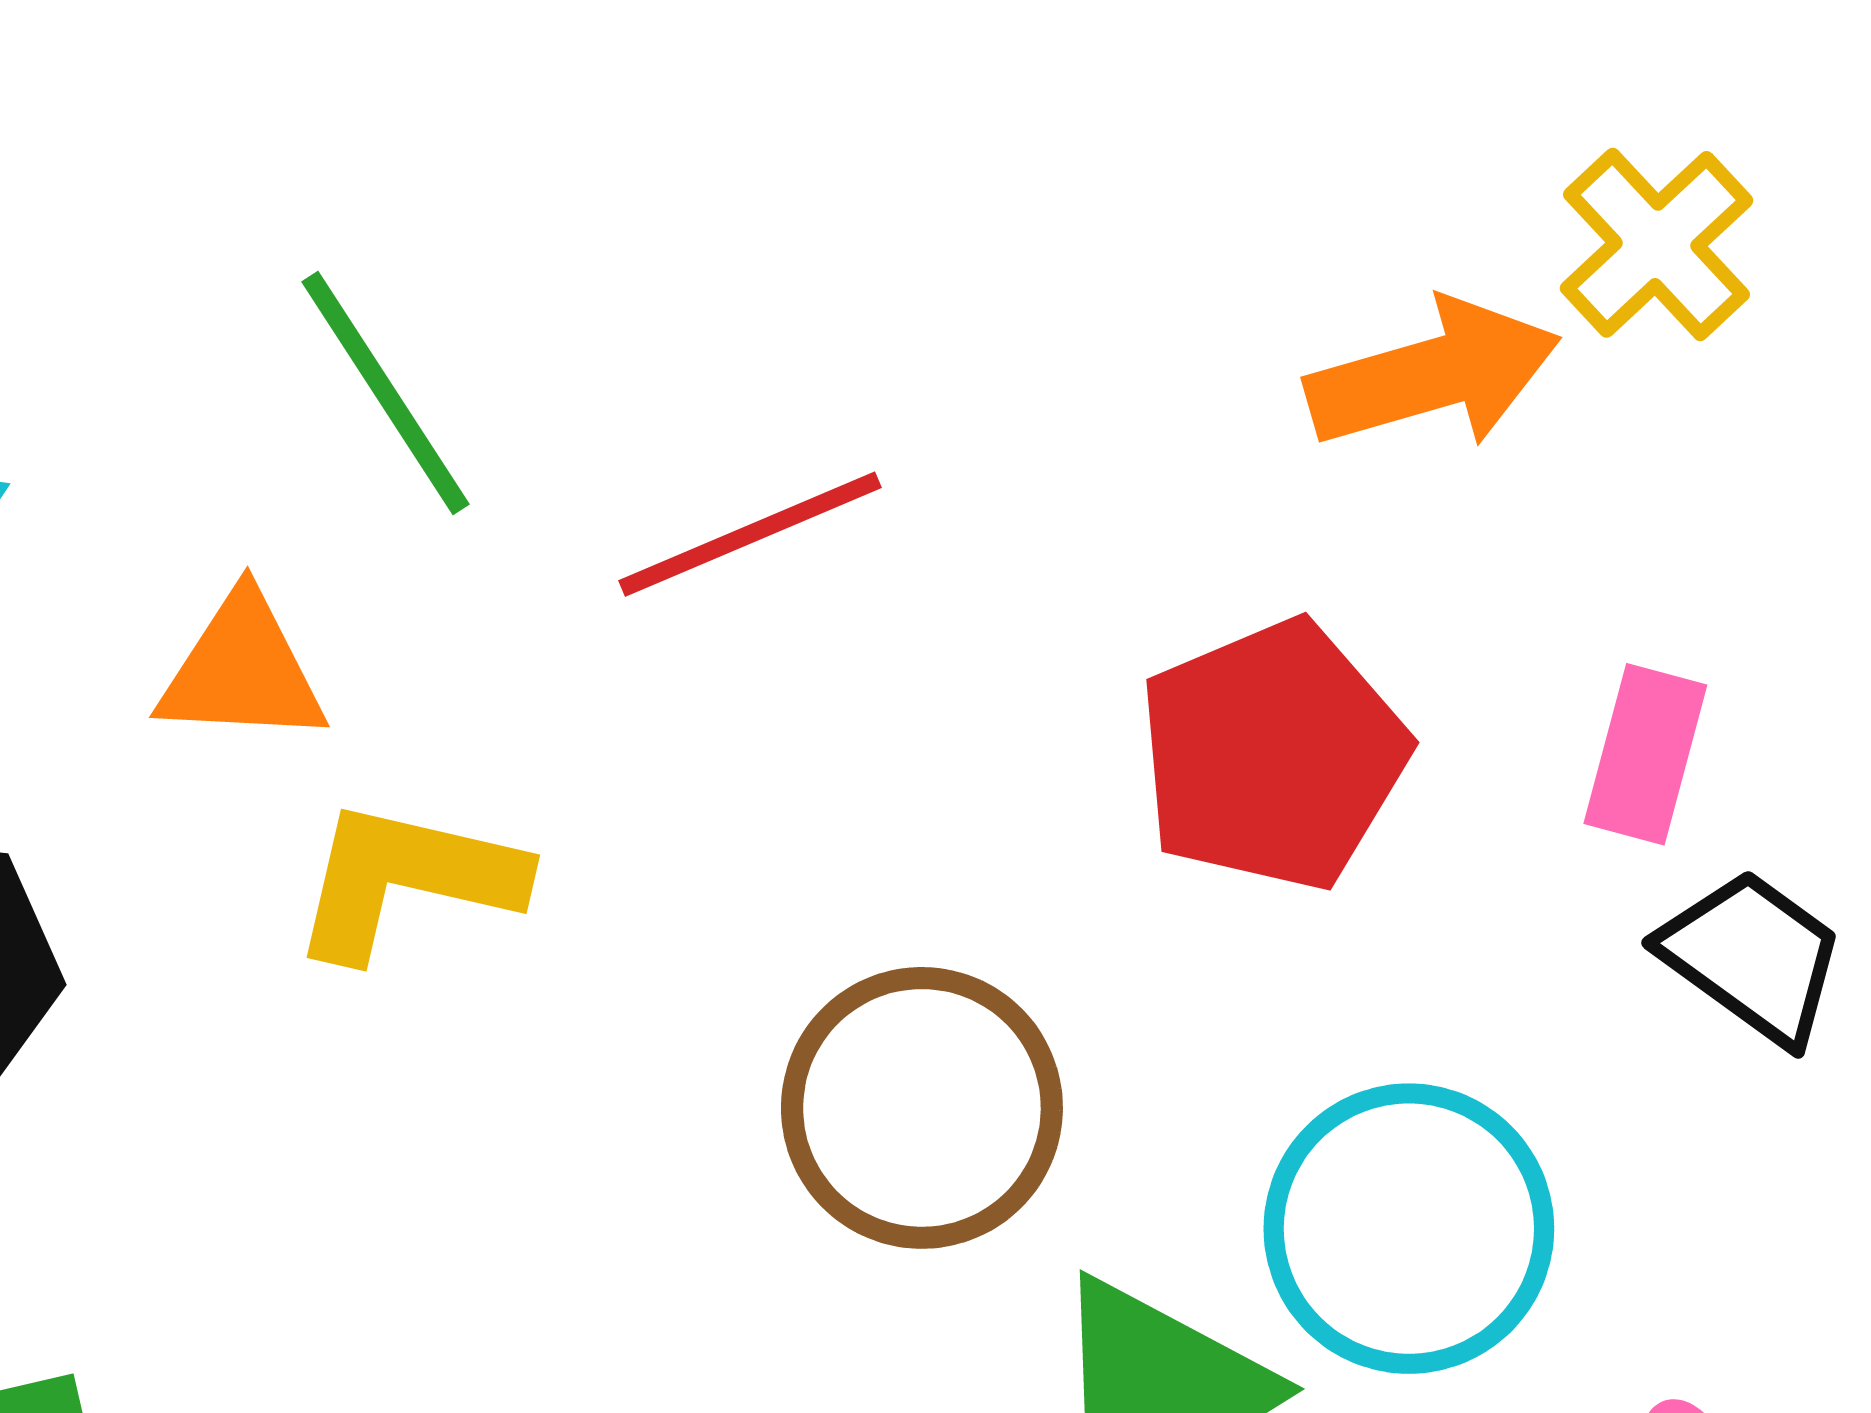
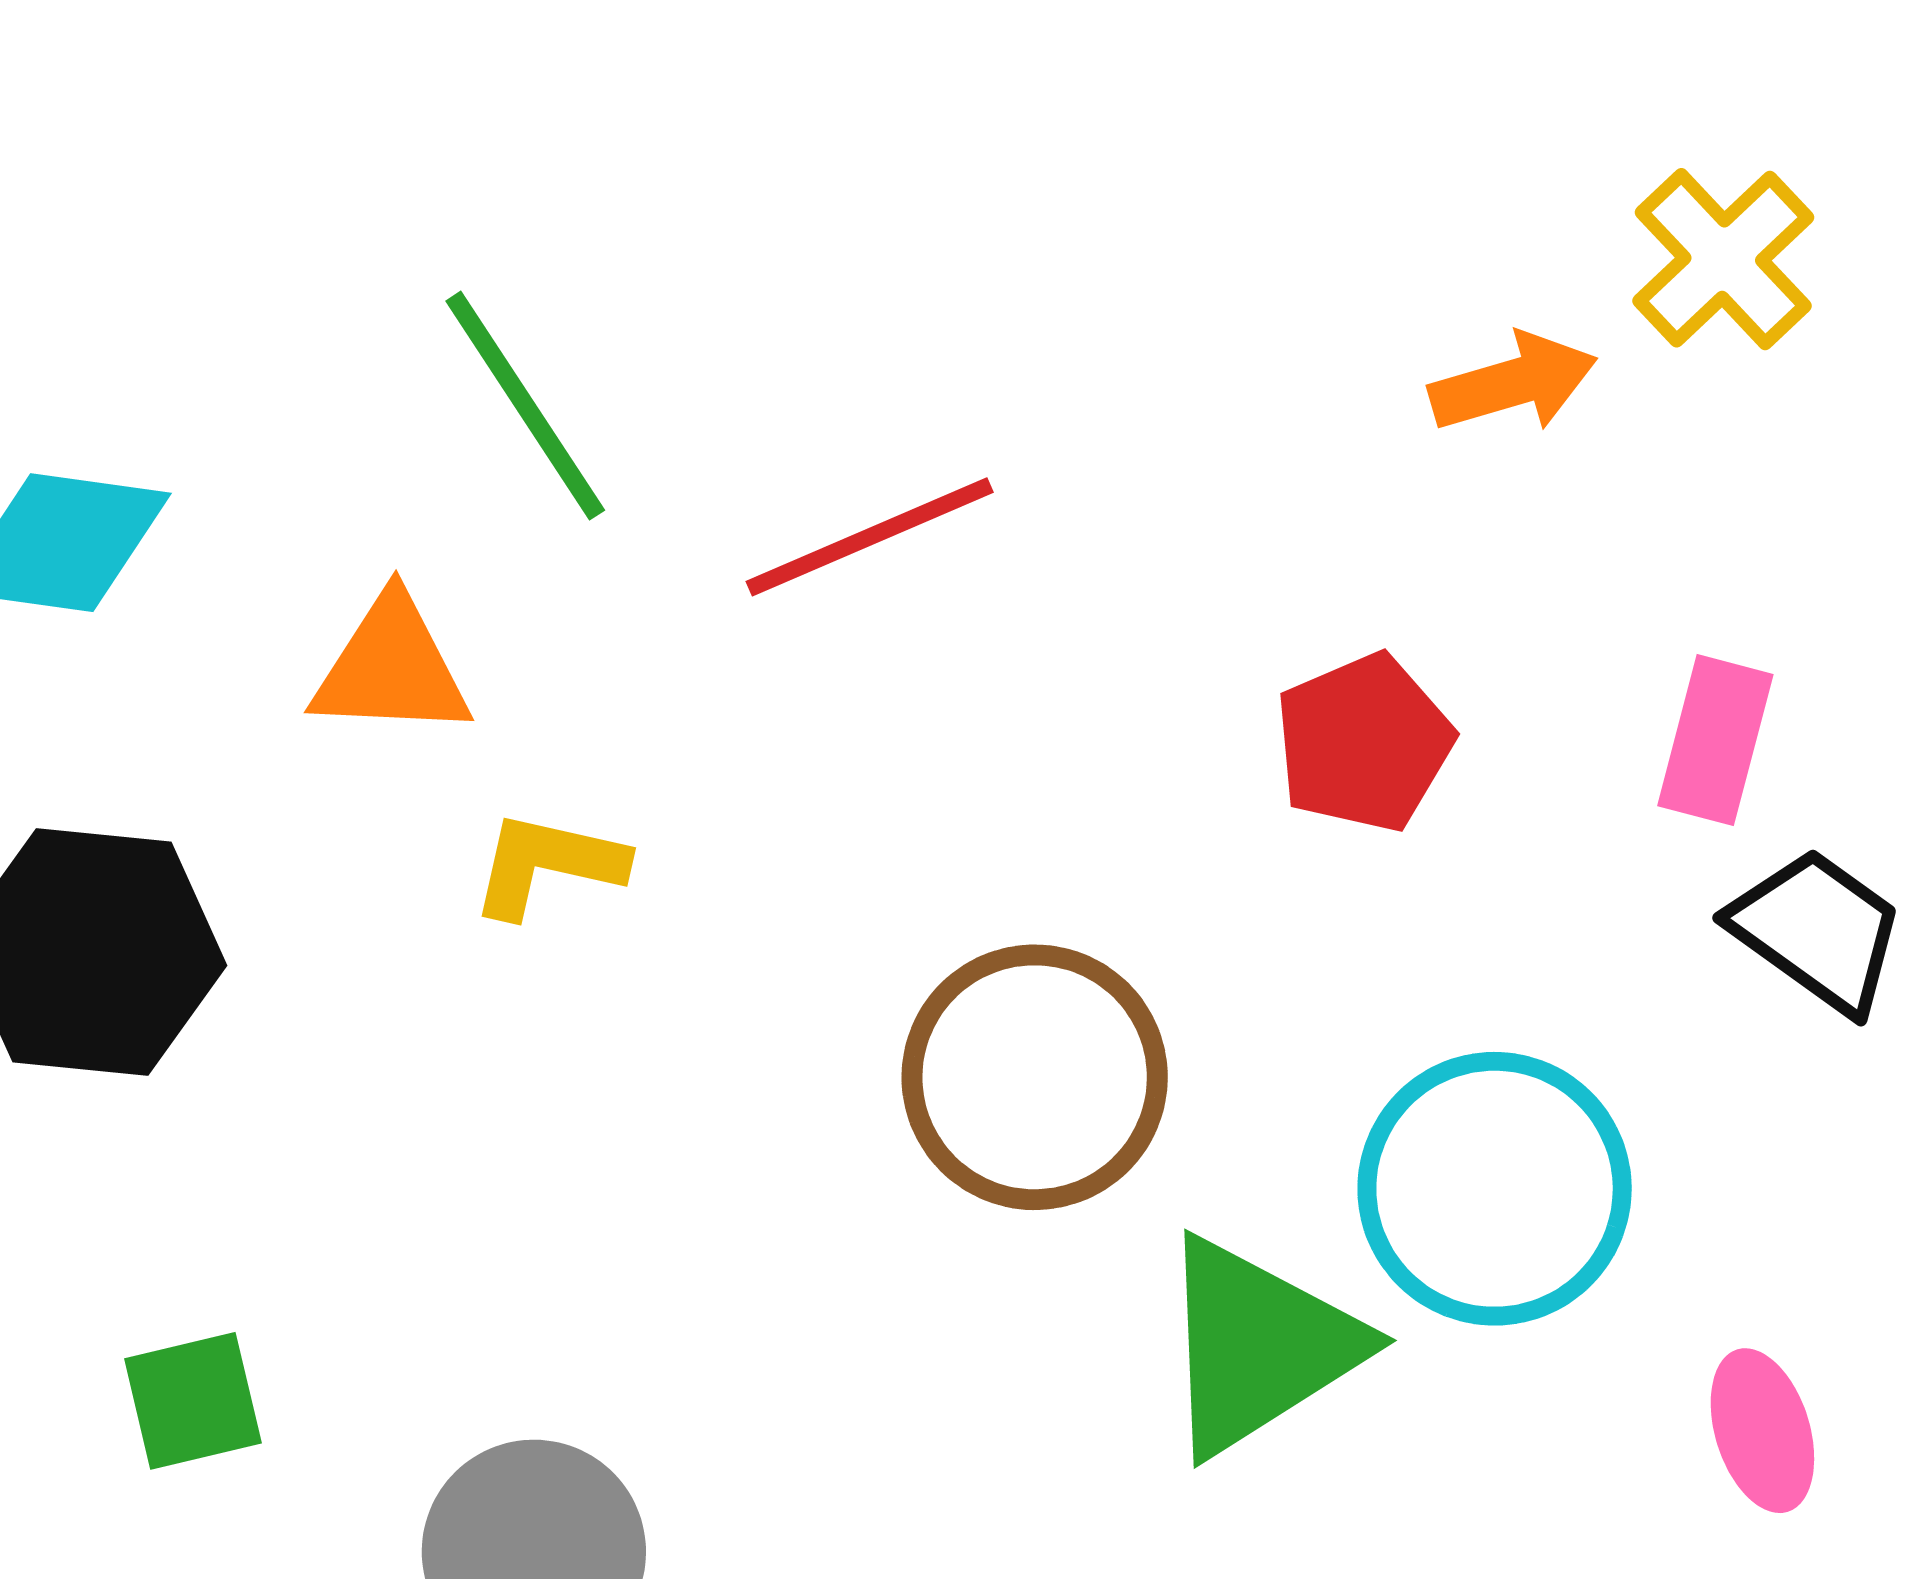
orange arrow: (1433, 374) -> (1513, 383), size x0.7
red pentagon: (1273, 755) -> (1364, 743), size x0.7
yellow L-shape: (407, 880) -> (548, 864), size x0.7

